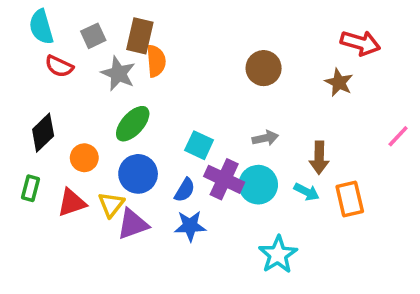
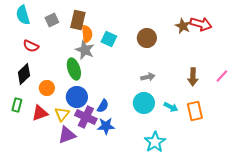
red semicircle: (59, 66) -> (31, 46), moved
gray star: (118, 73) -> (85, 50), moved
brown star: (339, 82) -> (183, 26), moved
green ellipse: (133, 124) -> (74, 69), turned -60
cyan square: (199, 145) -> (109, 39), moved
brown arrow: (319, 158) -> (193, 77), moved
purple cross: (224, 179) -> (86, 117), moved
purple triangle: (133, 224) -> (67, 135), moved

